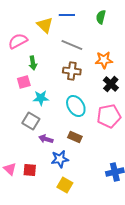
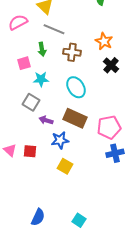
gray line: (72, 45) -> (54, 29), moved
orange star: (104, 60) -> (104, 41), turned 30
green arrow: (33, 63) -> (42, 49), moved
pink pentagon: (109, 116) -> (109, 127), moved
brown rectangle: (75, 137) -> (75, 118), size x1.6

